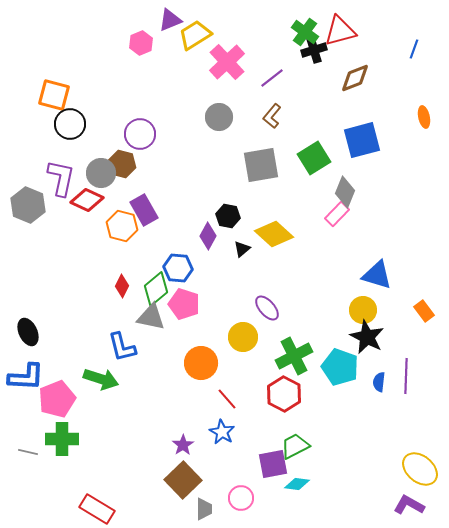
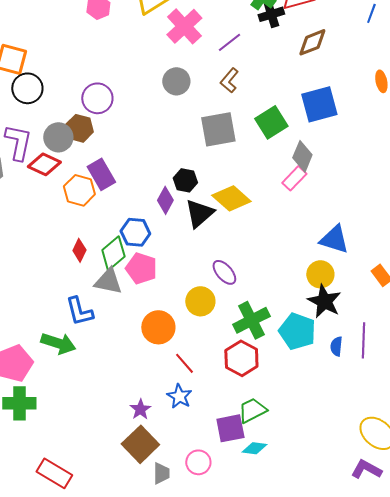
black triangle: (242, 249) -> (199, 213), size x1.8

